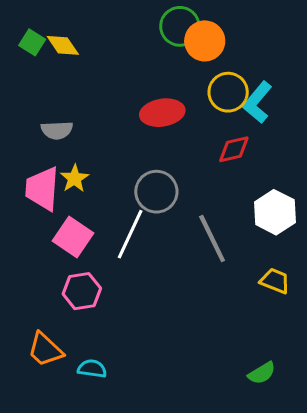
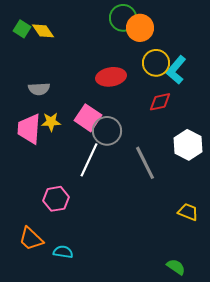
yellow star: (74, 178) -> (51, 122), turned 30
pink square: (73, 237) -> (88, 118), moved
yellow trapezoid: (275, 281) -> (188, 212), moved
green semicircle: (262, 373) -> (176, 267), moved, turned -114

